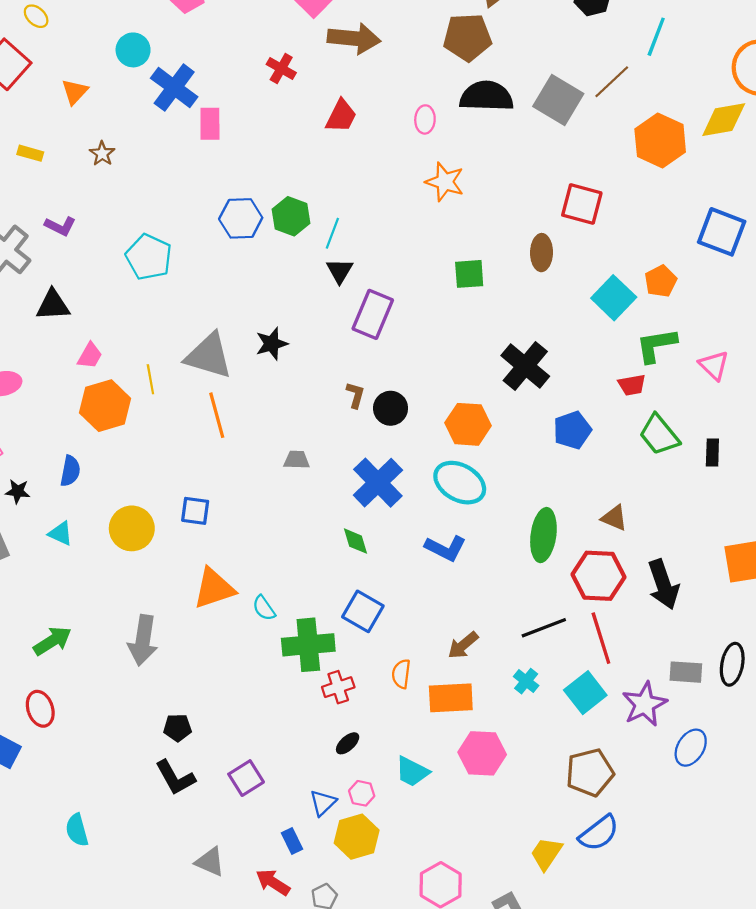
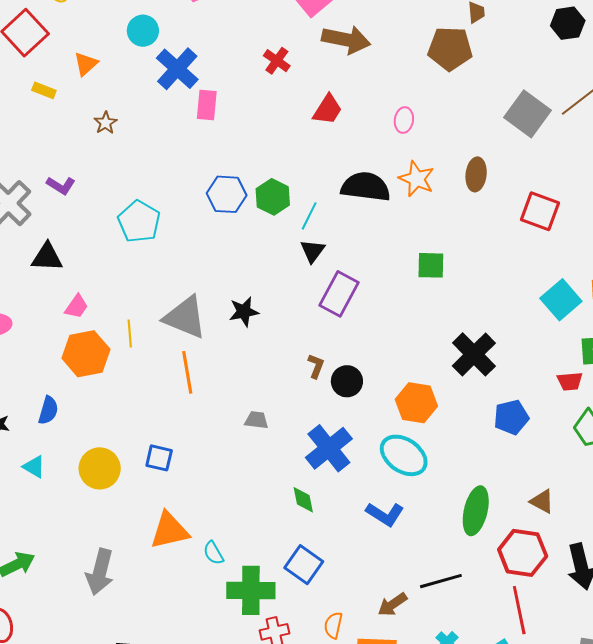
black semicircle: (486, 96) -> (366, 187), moved
yellow rectangle: (30, 153) -> (44, 90), moved
brown ellipse: (542, 253) -> (476, 174), moved
black line: (544, 628) -> (441, 581), moved

